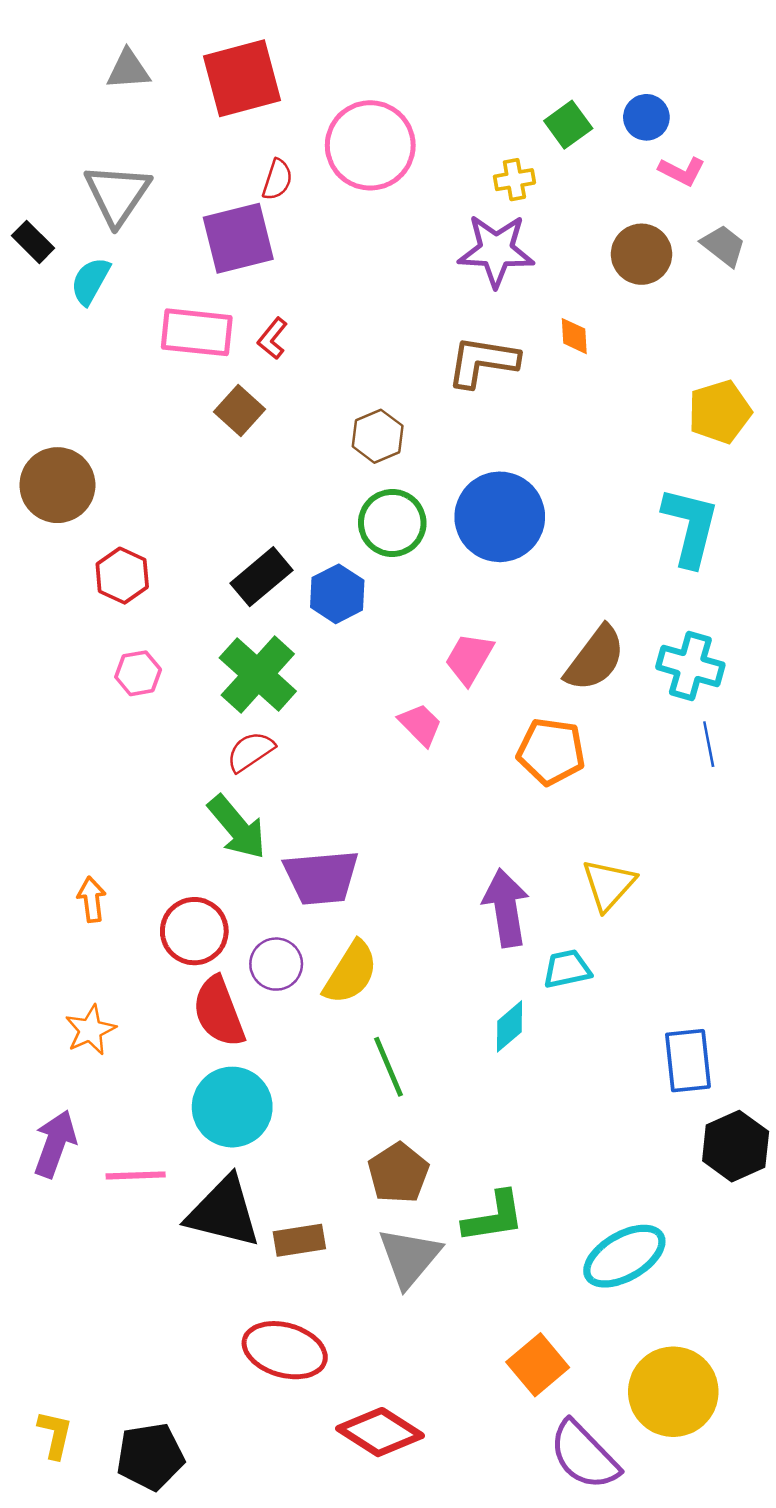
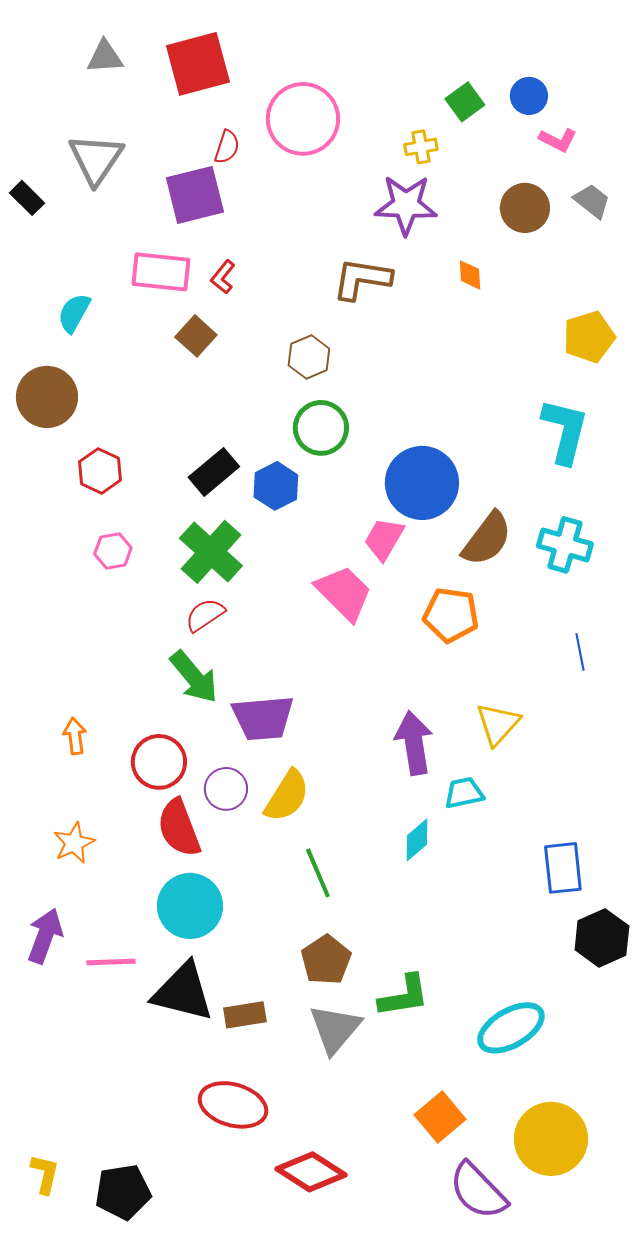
cyan semicircle: (90, 281) -> (74, 313), moved
brown L-shape: (483, 362) -> (362, 279), moved
blue circle: (500, 517) -> (422, 483), moved
pink trapezoid: (420, 725) -> (344, 593), size x1.6
blue line: (709, 744) -> (580, 652), moved

